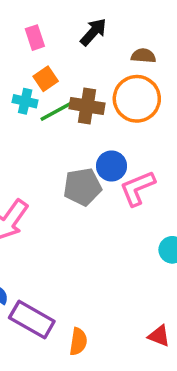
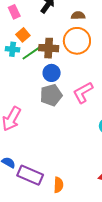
blue circle: (111, 166) -> (52, 73), moved

